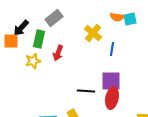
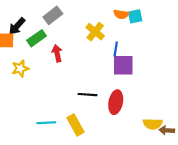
green rectangle: (39, 39) -> (37, 38), turned 42
red arrow: (58, 53) -> (57, 53), turned 147
yellow star: (33, 61) -> (20, 69), moved
purple square: (111, 81) -> (123, 65), moved

